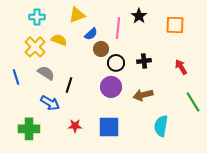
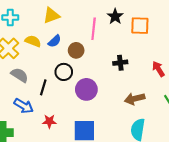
orange square: (175, 25) -> (140, 26), moved
blue semicircle: (91, 34) -> (55, 41), moved
black circle: (116, 63) -> (64, 72), moved
brown arrow: (143, 95) -> (135, 99), moved
red star: (75, 126) -> (49, 121), moved

